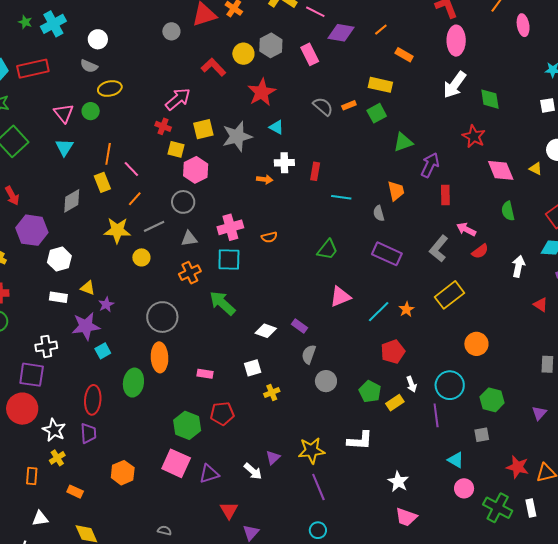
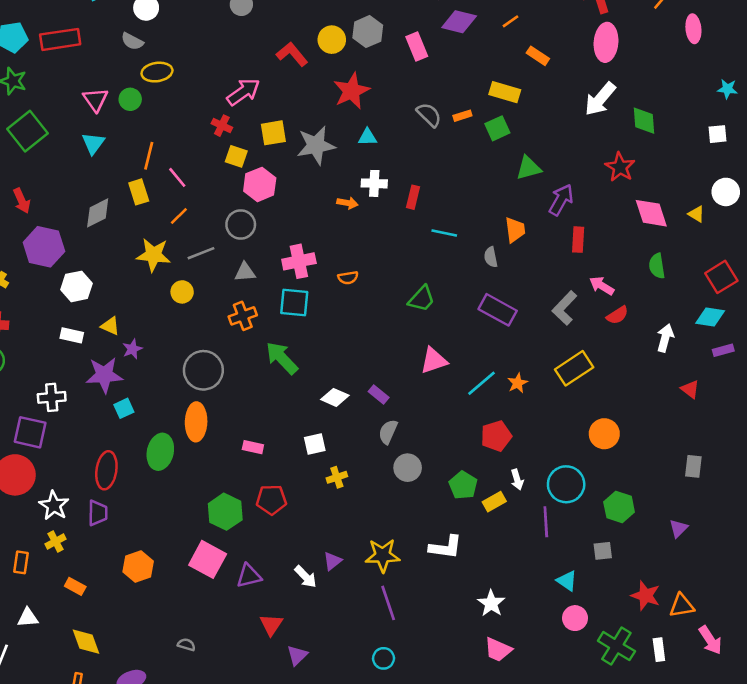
cyan triangle: (276, 127) -> (367, 137), turned -35

